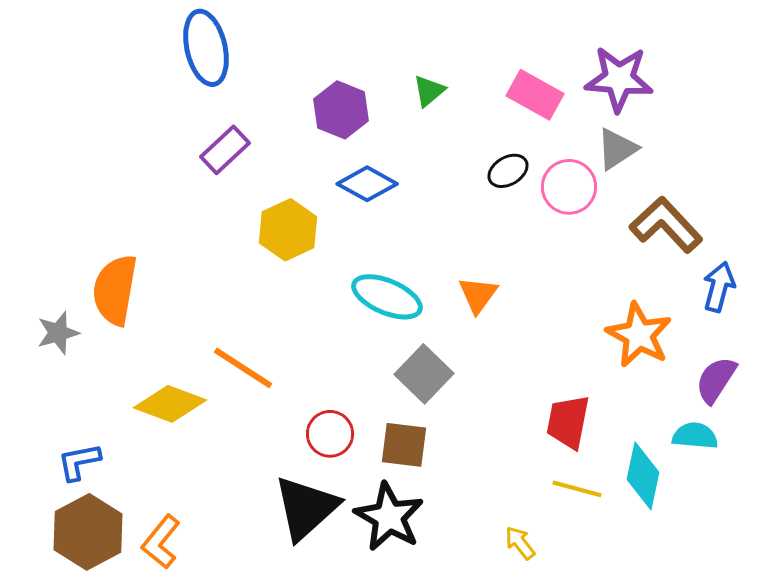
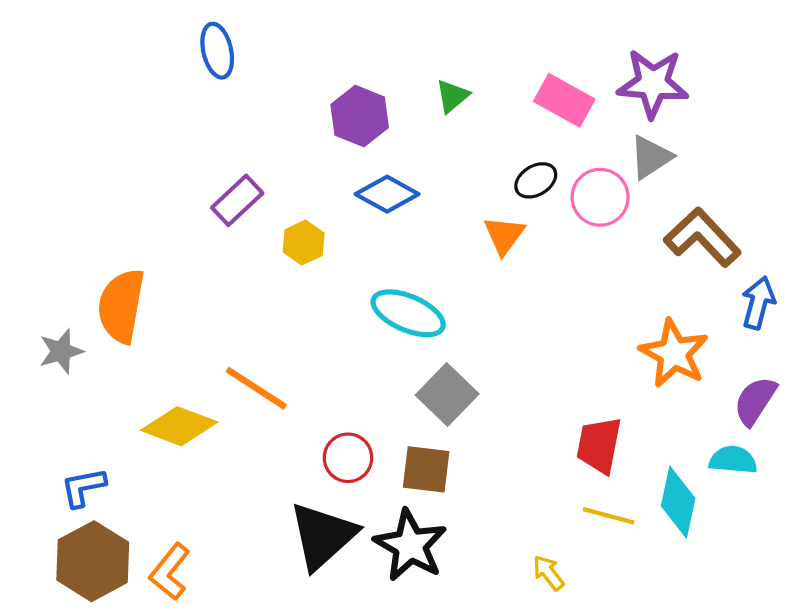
blue ellipse: (206, 48) -> (217, 51), size x0.7
purple rectangle: (225, 150) -> (237, 200), moved
yellow hexagon: (288, 230) -> (304, 243), size x0.7
orange triangle: (478, 295) -> (504, 235), moved

